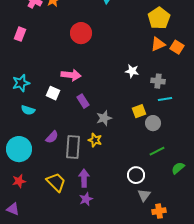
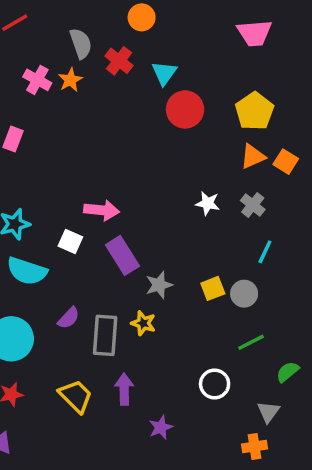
red circle: (81, 33) -> (185, 109), moved
gray cross: (158, 81) -> (253, 205), moved, turned 32
cyan line: (165, 99) -> (265, 252), turned -56
purple rectangle: (83, 101) -> (122, 255), size x1.5
cyan semicircle: (28, 110) -> (27, 271), size x1.6
yellow square: (139, 111) -> (213, 288), moved
gray triangle: (144, 195) -> (268, 412), moved
purple star: (86, 199) -> (161, 427), moved

